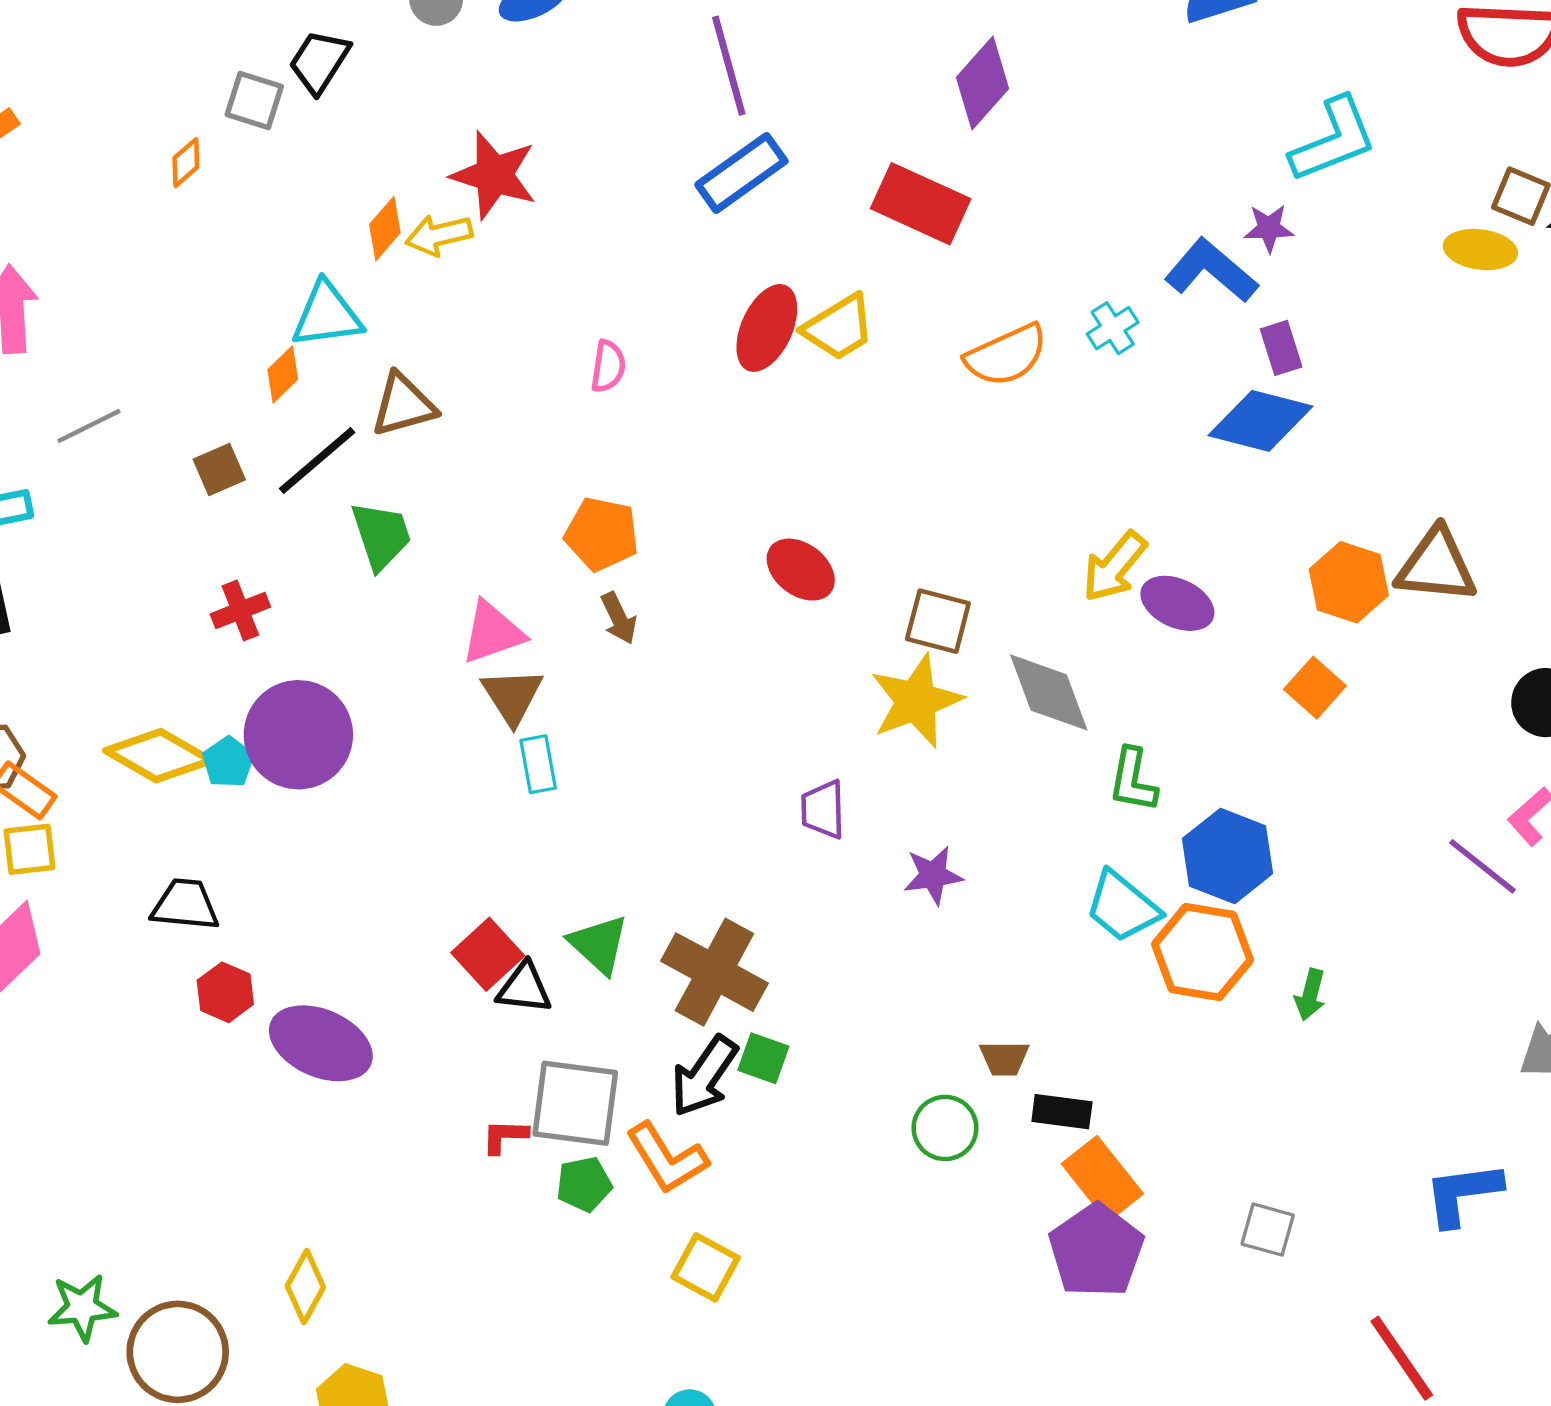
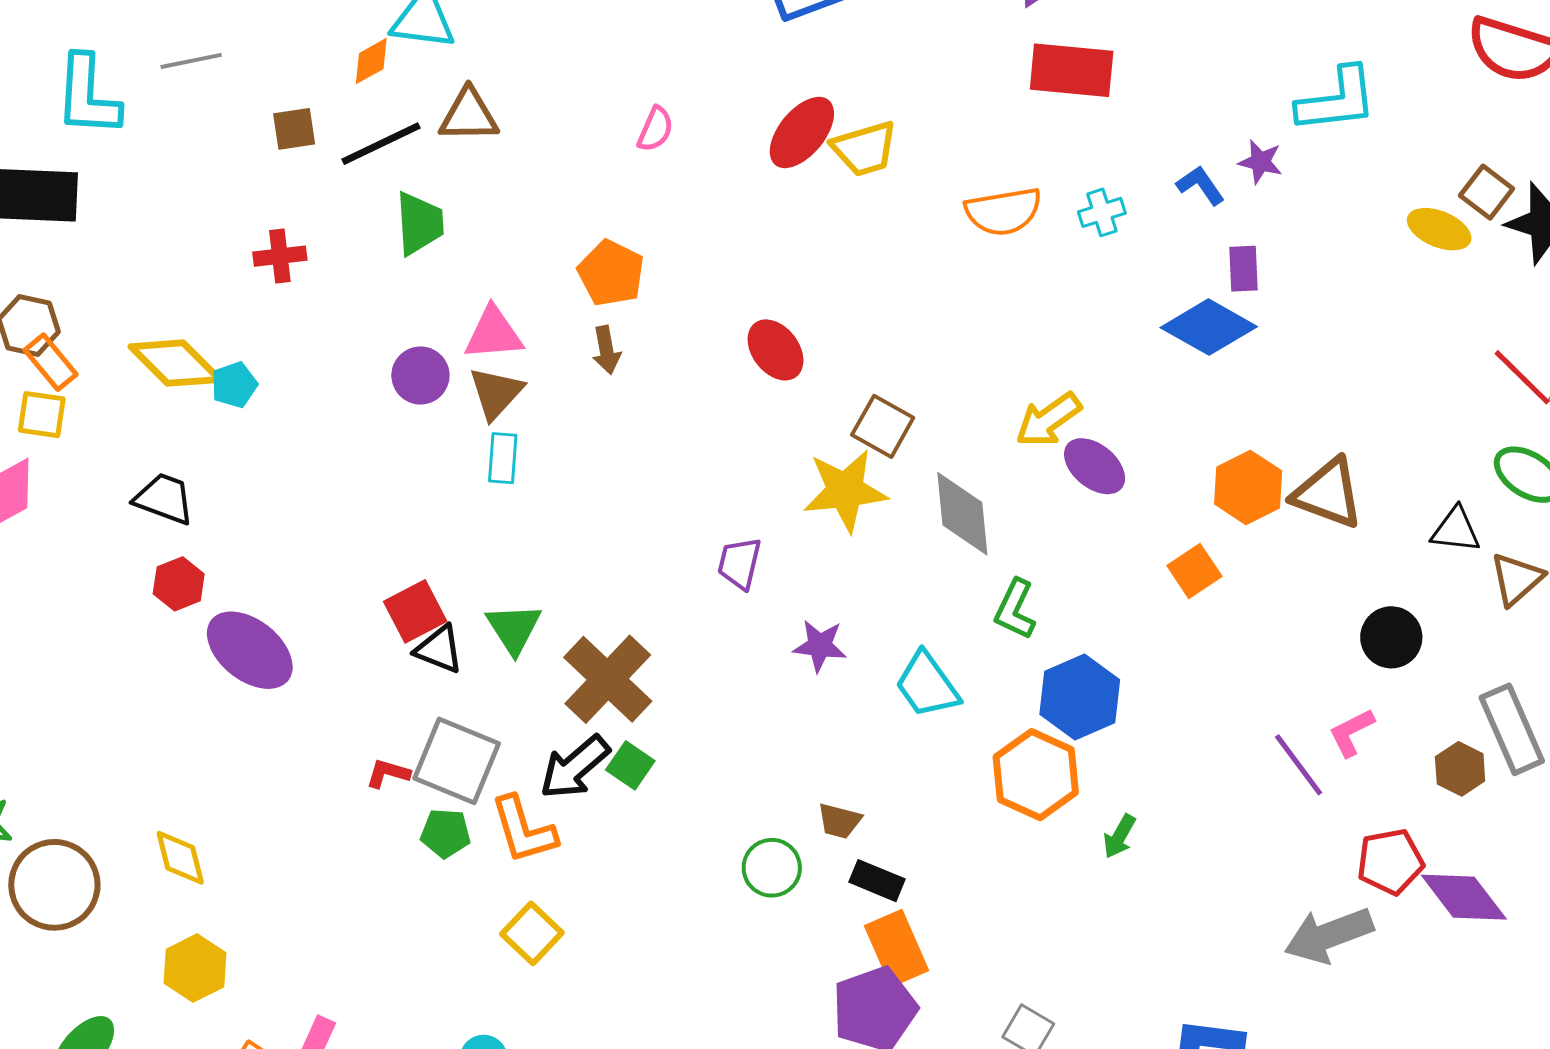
red rectangle: (921, 204) -> (1072, 70), moved, turned -34
blue L-shape: (1211, 271) -> (1201, 185), size x0.6
purple circle: (298, 735) -> (420, 375), moved, size x0.6
cyan trapezoid: (1122, 907) -> (927, 685), moved
yellow diamond: (305, 1287) -> (180, 858), turned -58

